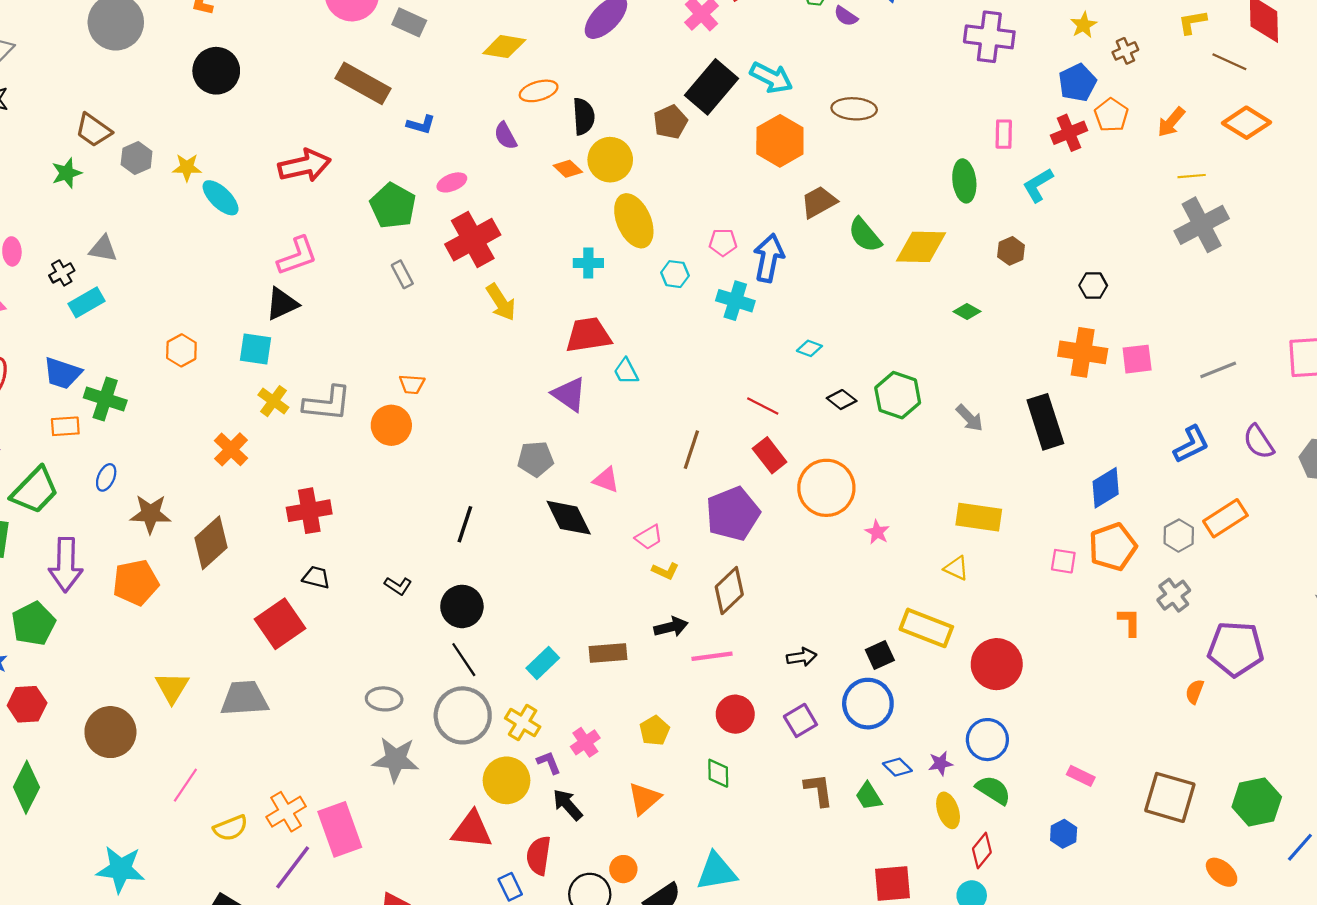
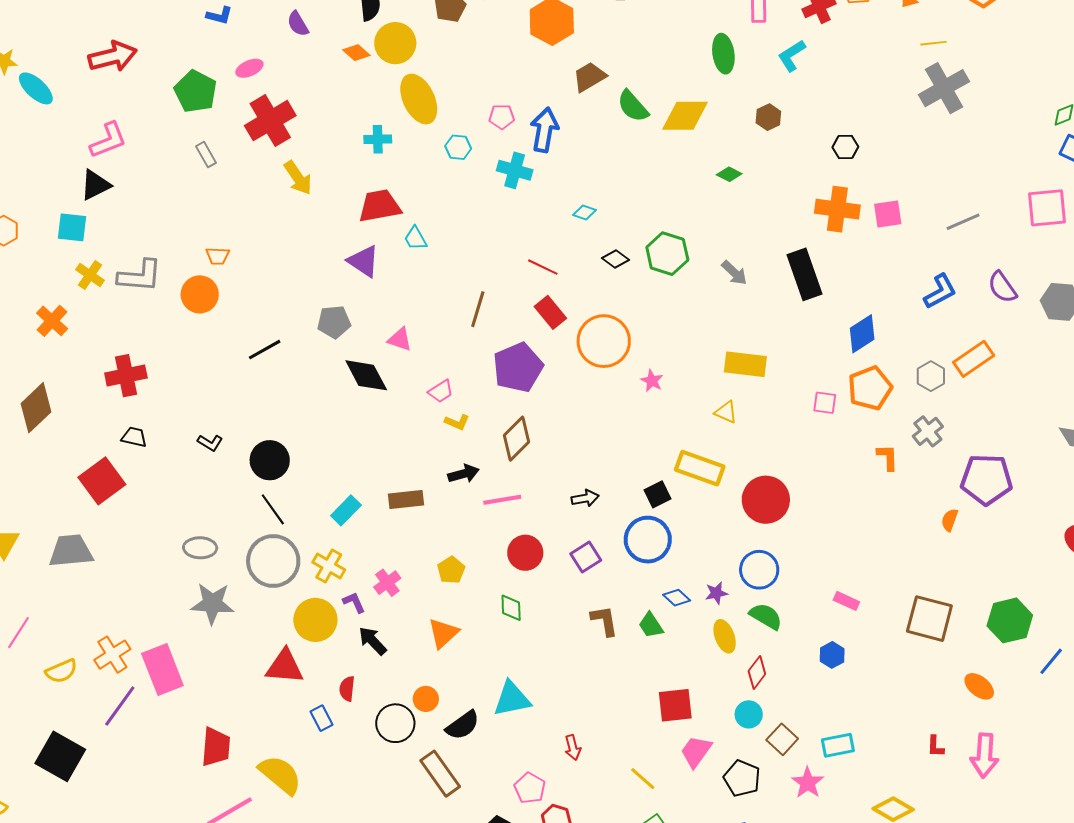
black line: (465, 524) -> (265, 350), moved, turned 44
red semicircle: (539, 856) -> (347, 689), size x0.7

